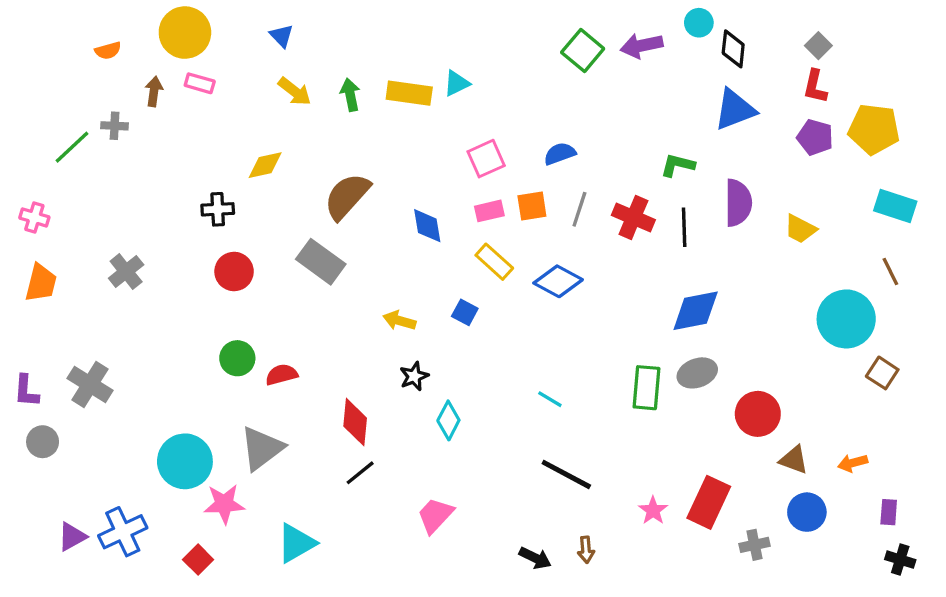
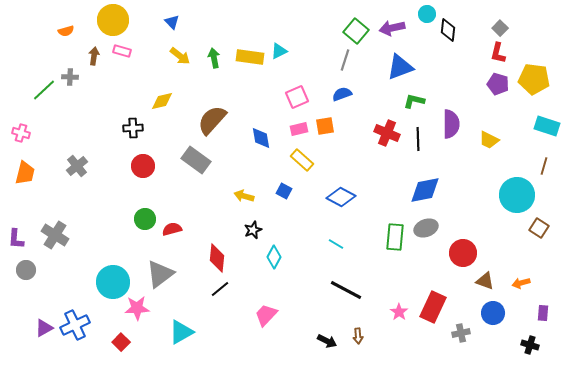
blue triangle: (735, 109) -> (400, 67), moved
gray line: (579, 209) -> (345, 60), moved
brown line: (890, 271) -> (544, 166), turned 42
blue diamond: (558, 281) -> (341, 197), moved
black cross: (900, 560) -> (530, 345), moved

